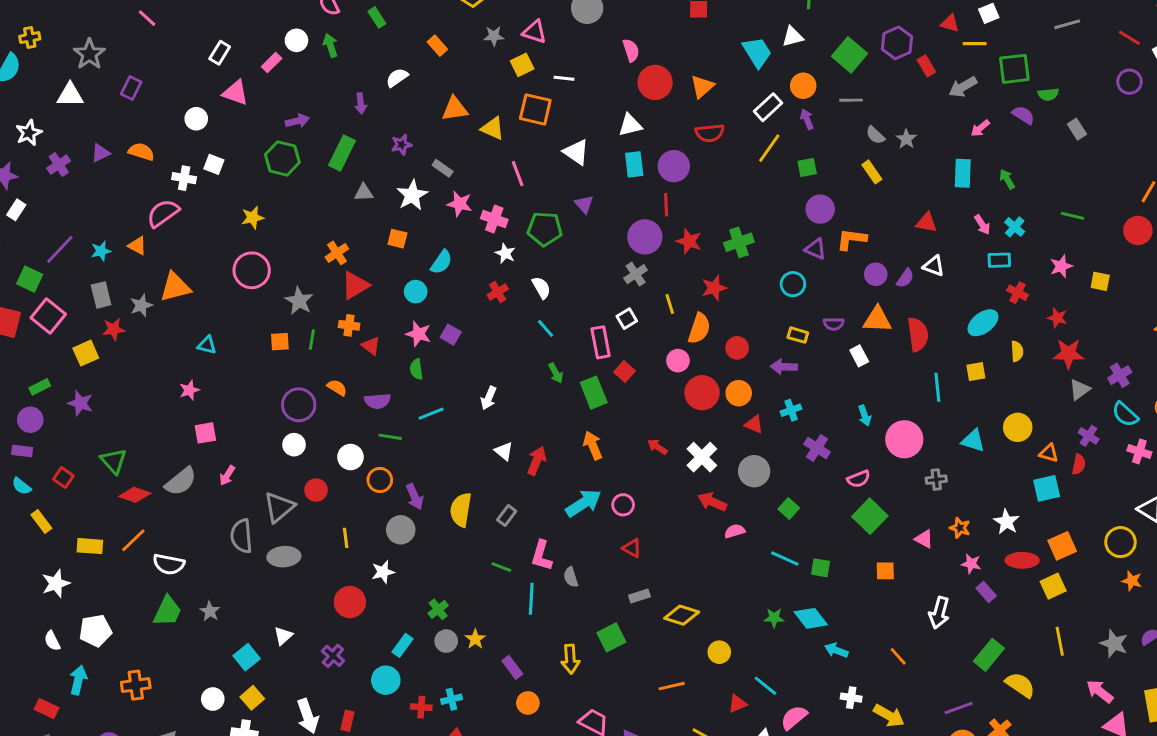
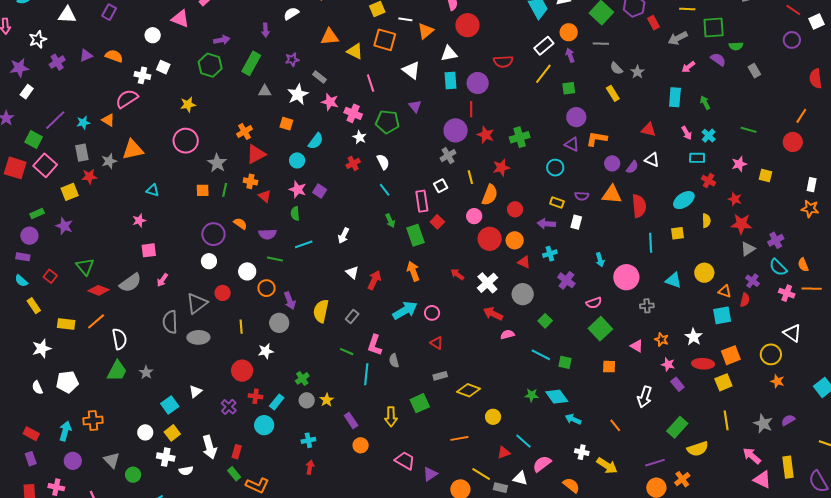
orange triangle: (702, 87) -> (426, 31), moved
white rectangle: (859, 356) -> (576, 222), moved, turned 40
white semicircle: (169, 564) -> (119, 339), turned -115
cyan arrow: (78, 680) -> (65, 431), moved
yellow semicircle: (1020, 685) -> (698, 449), turned 125
red cross: (421, 707) -> (256, 396), moved

